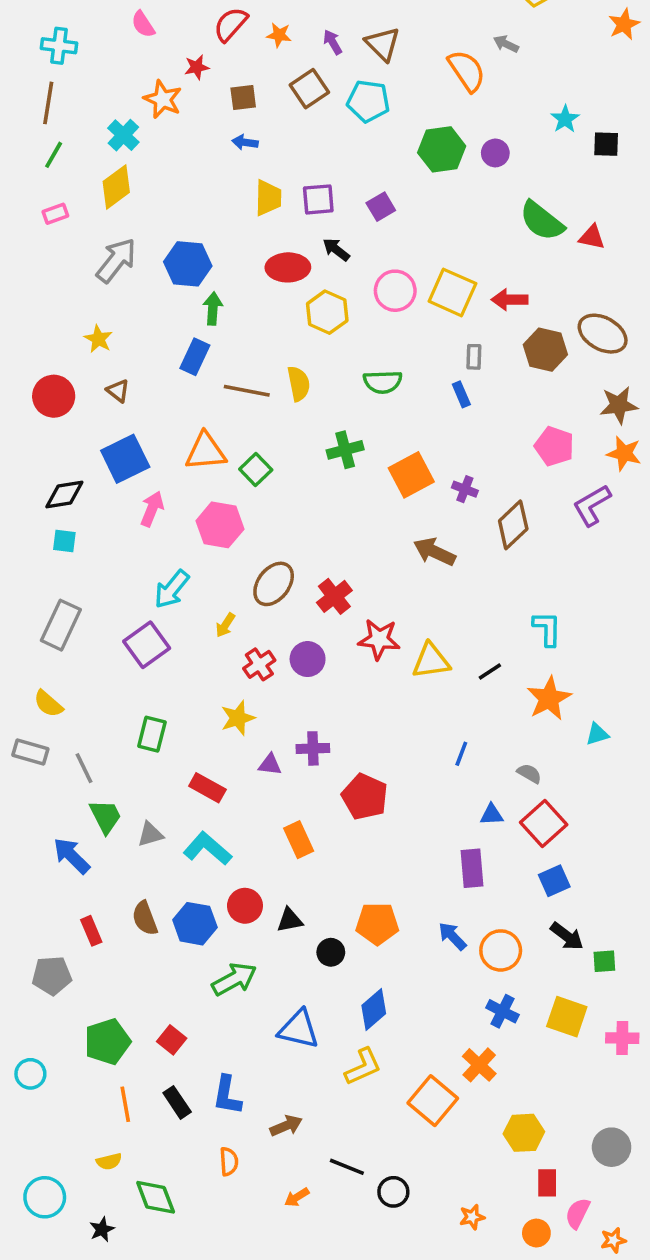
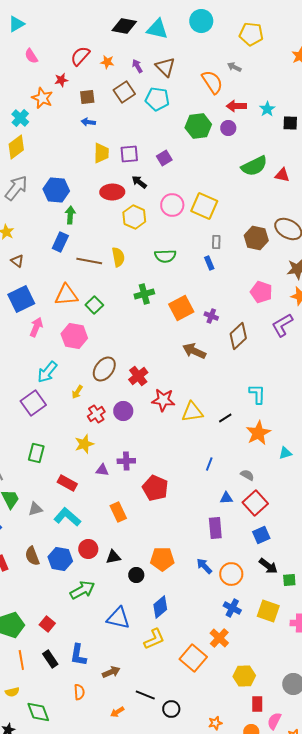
green semicircle: (542, 221) -> (254, 166), turned -64
red arrow: (510, 300) -> (236, 106), moved

